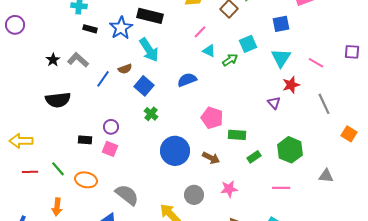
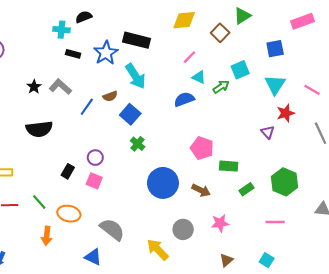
blue semicircle: (187, 80) -> (184, 99), moved
black rectangle: (85, 140) -> (68, 171), turned -64
orange arrow: (57, 207) -> (47, 236), moved

